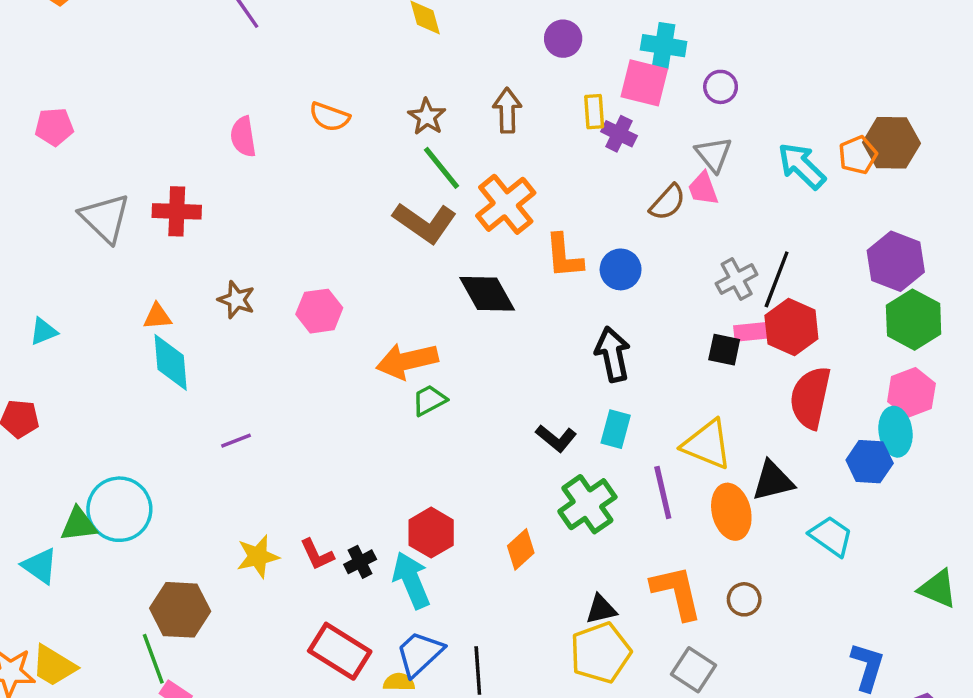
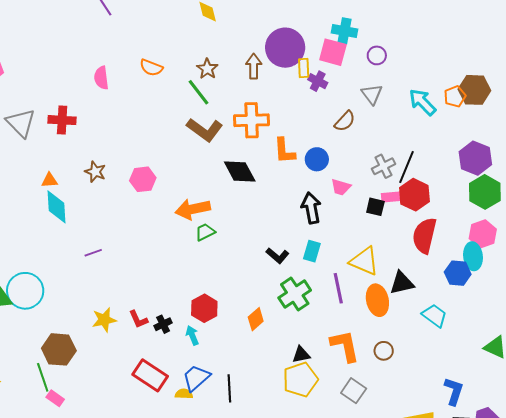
purple circle: (563, 39) -> (285, 48), moved, size x1.8
green line: (442, 168) -> (199, 92), moved
pink trapezoid: (703, 189) -> (341, 187), moved, turned -55
orange cross: (506, 204) -> (252, 120), turned 36
cyan arrow: (411, 580) -> (192, 335), size x0.6

